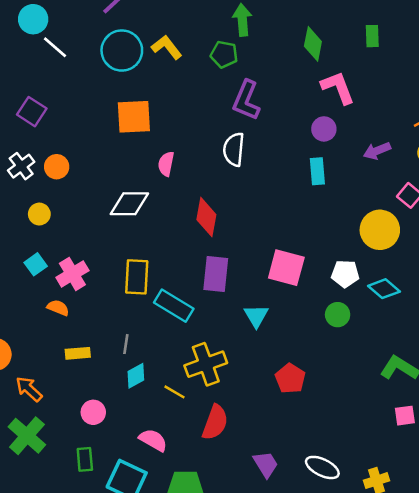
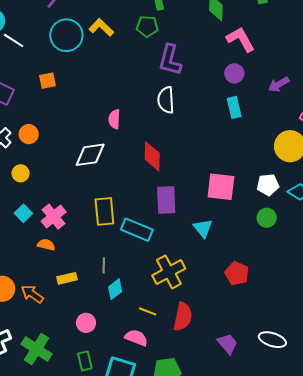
orange square: (134, 117) -> (47, 81), moved, size x0.6
orange arrow: (29, 389) -> (32, 294), moved
yellow line: (174, 392) -> (148, 311), moved

